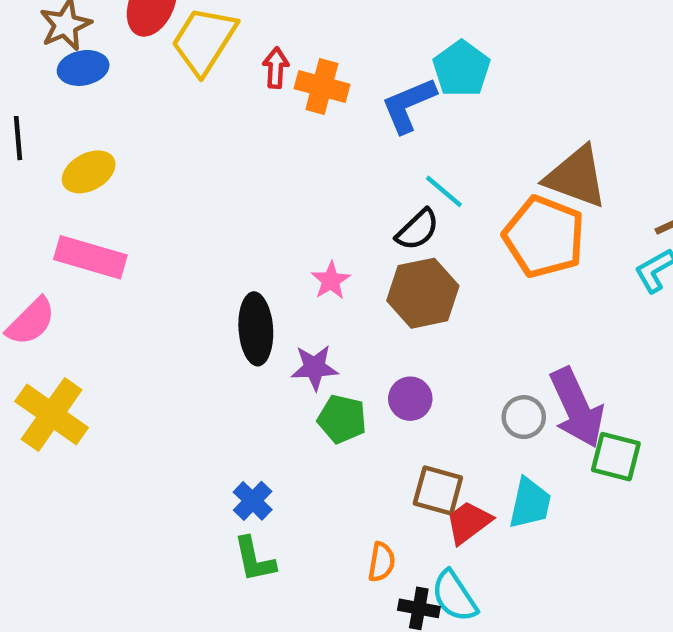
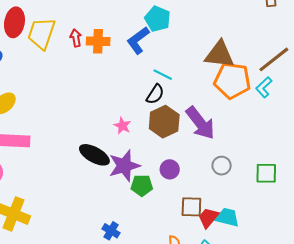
orange pentagon: (544, 237) -> (232, 81), moved
black ellipse: (256, 329) -> (94, 155), turned -44
purple star: (315, 367) -> (124, 166), size x1.5
purple arrow: (577, 408) -> (200, 123), moved
cyan trapezoid: (530, 503) -> (227, 217), moved, turned -75

